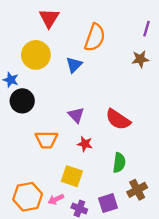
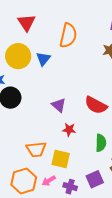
blue triangle: (74, 65) -> (43, 59), moved
orange trapezoid: (46, 140) -> (36, 149), moved

